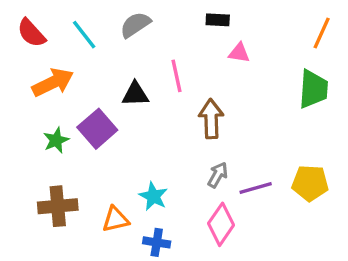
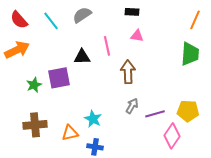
pink triangle: (239, 53) -> (137, 36), moved
orange arrow: (53, 82) -> (17, 50), moved
purple square: (97, 129) -> (59, 78), turned 30
pink diamond: (221, 224) -> (172, 136), moved

